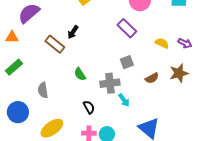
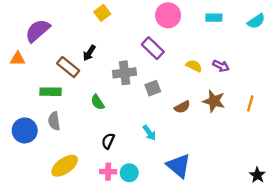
green rectangle: (14, 67) -> (51, 92), moved, turned 42
brown star: (179, 73) -> (214, 101), turned 30
gray cross: (110, 83) -> (125, 73), moved
black semicircle: (89, 107) -> (108, 141), turned -128
blue circle: (18, 112) -> (25, 130), moved

